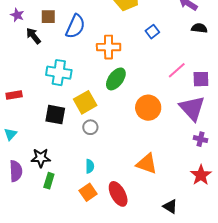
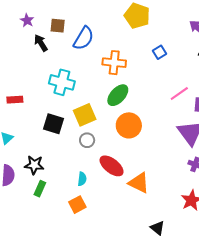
orange circle: (148, 108) -> (129, 125), moved
red ellipse: (118, 194) -> (112, 166), moved, turned -30

